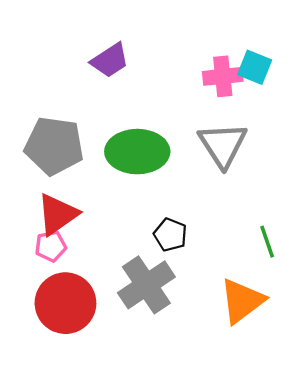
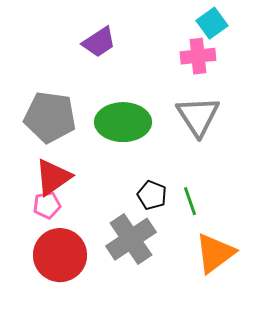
cyan square: (255, 67) -> (212, 23), moved, turned 32
green line: (267, 242) -> (190, 201), moved

